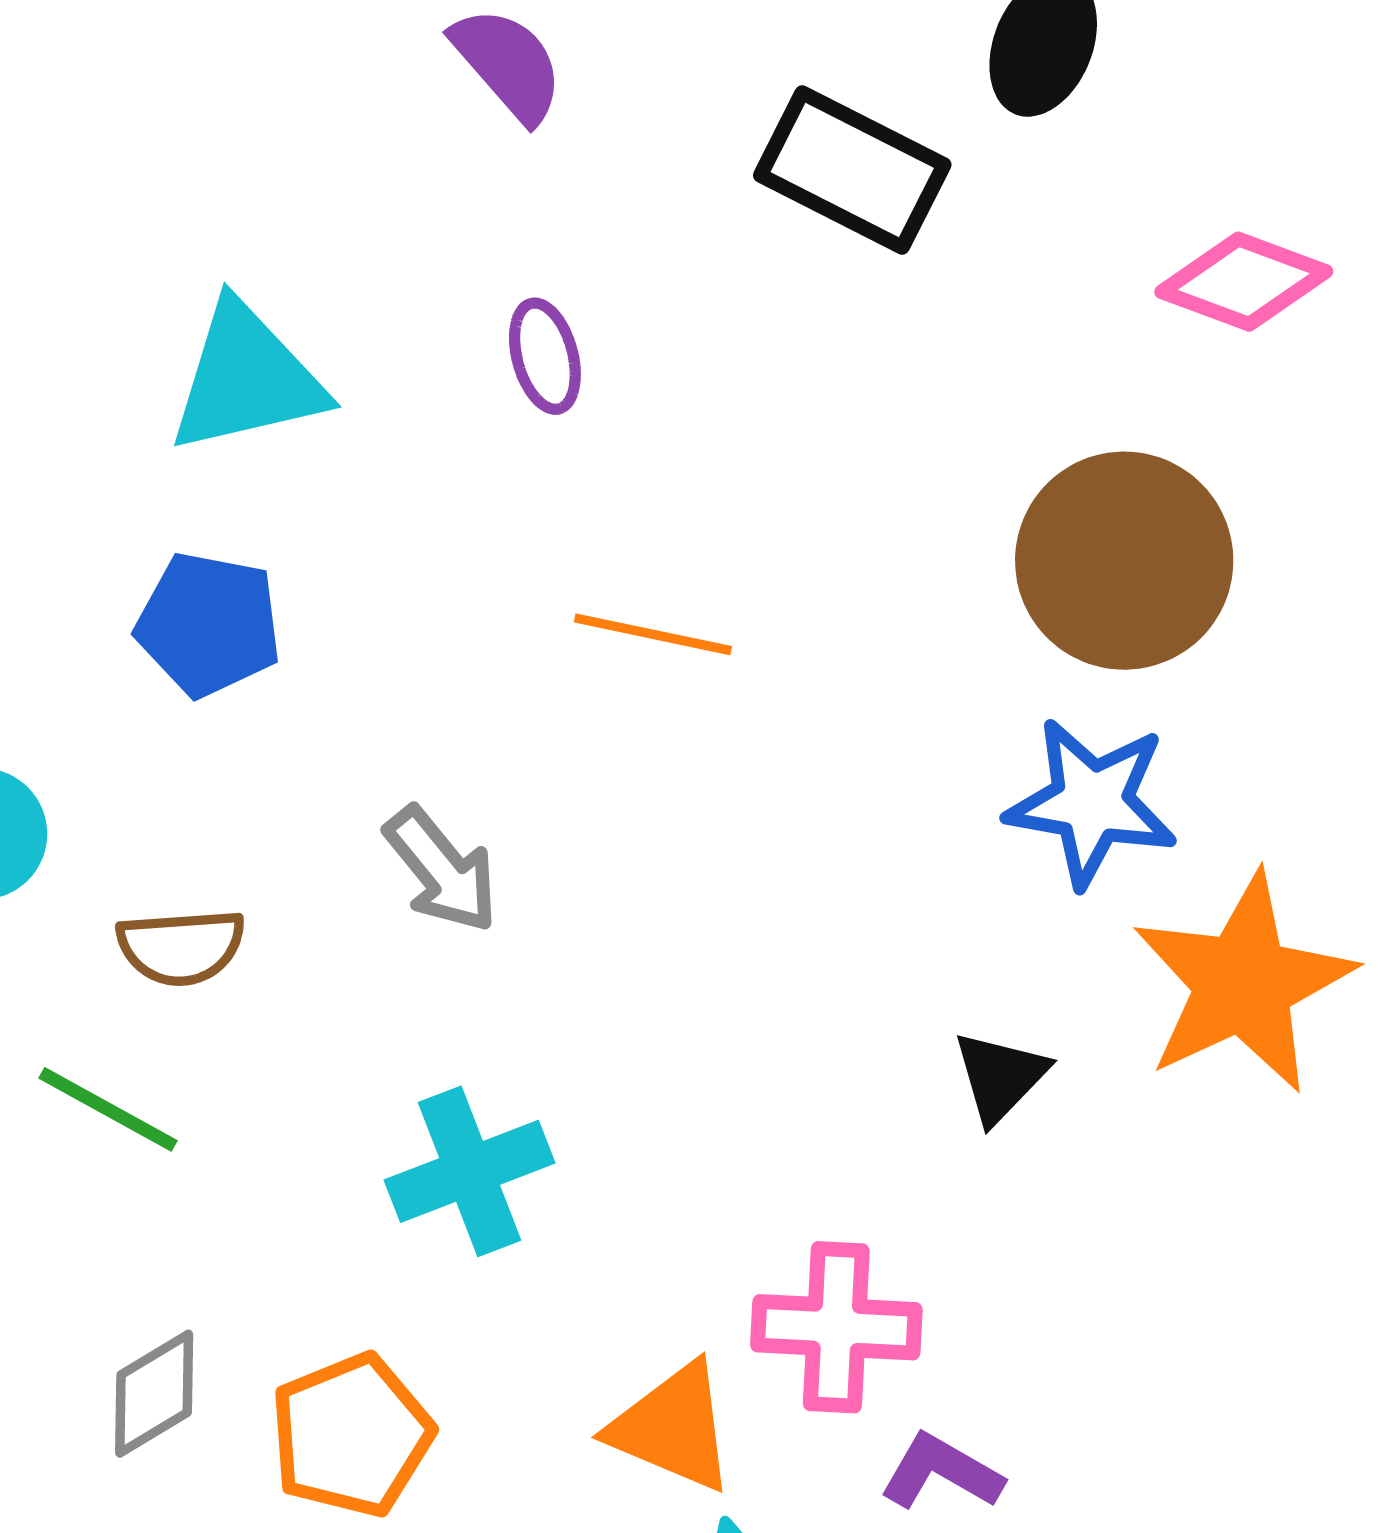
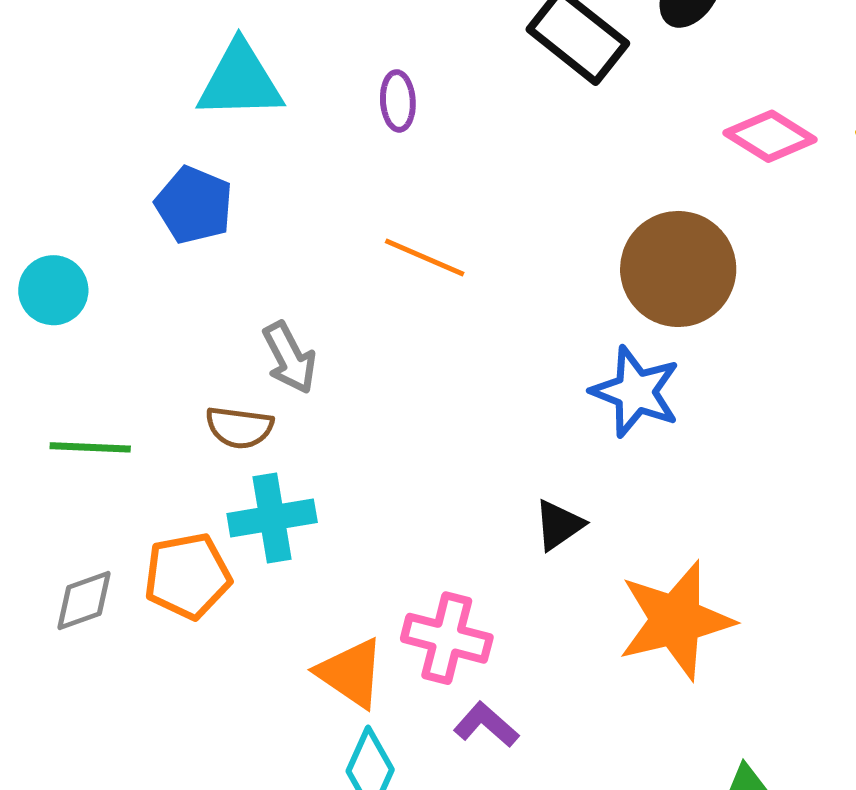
brown semicircle: (181, 947) -> (239, 427), moved
orange star: (1243, 983) -> (676, 620), moved
green line: (108, 1109) -> (90, 447), turned -38
orange pentagon: (351, 1435) -> (187, 576), moved

